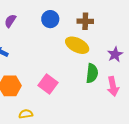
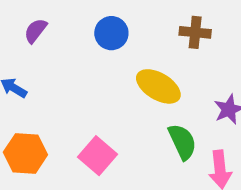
brown cross: (85, 21) -> (195, 32), moved
green semicircle: (92, 73) -> (182, 142), turned -36

